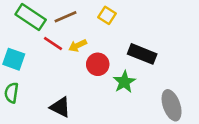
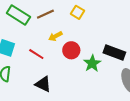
red line: (53, 44) -> (36, 54), moved
black rectangle: (142, 54) -> (114, 52), moved

